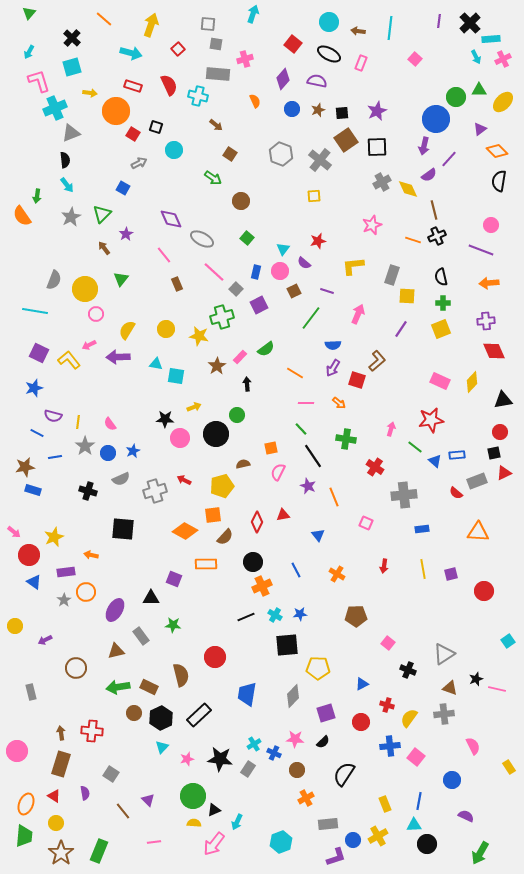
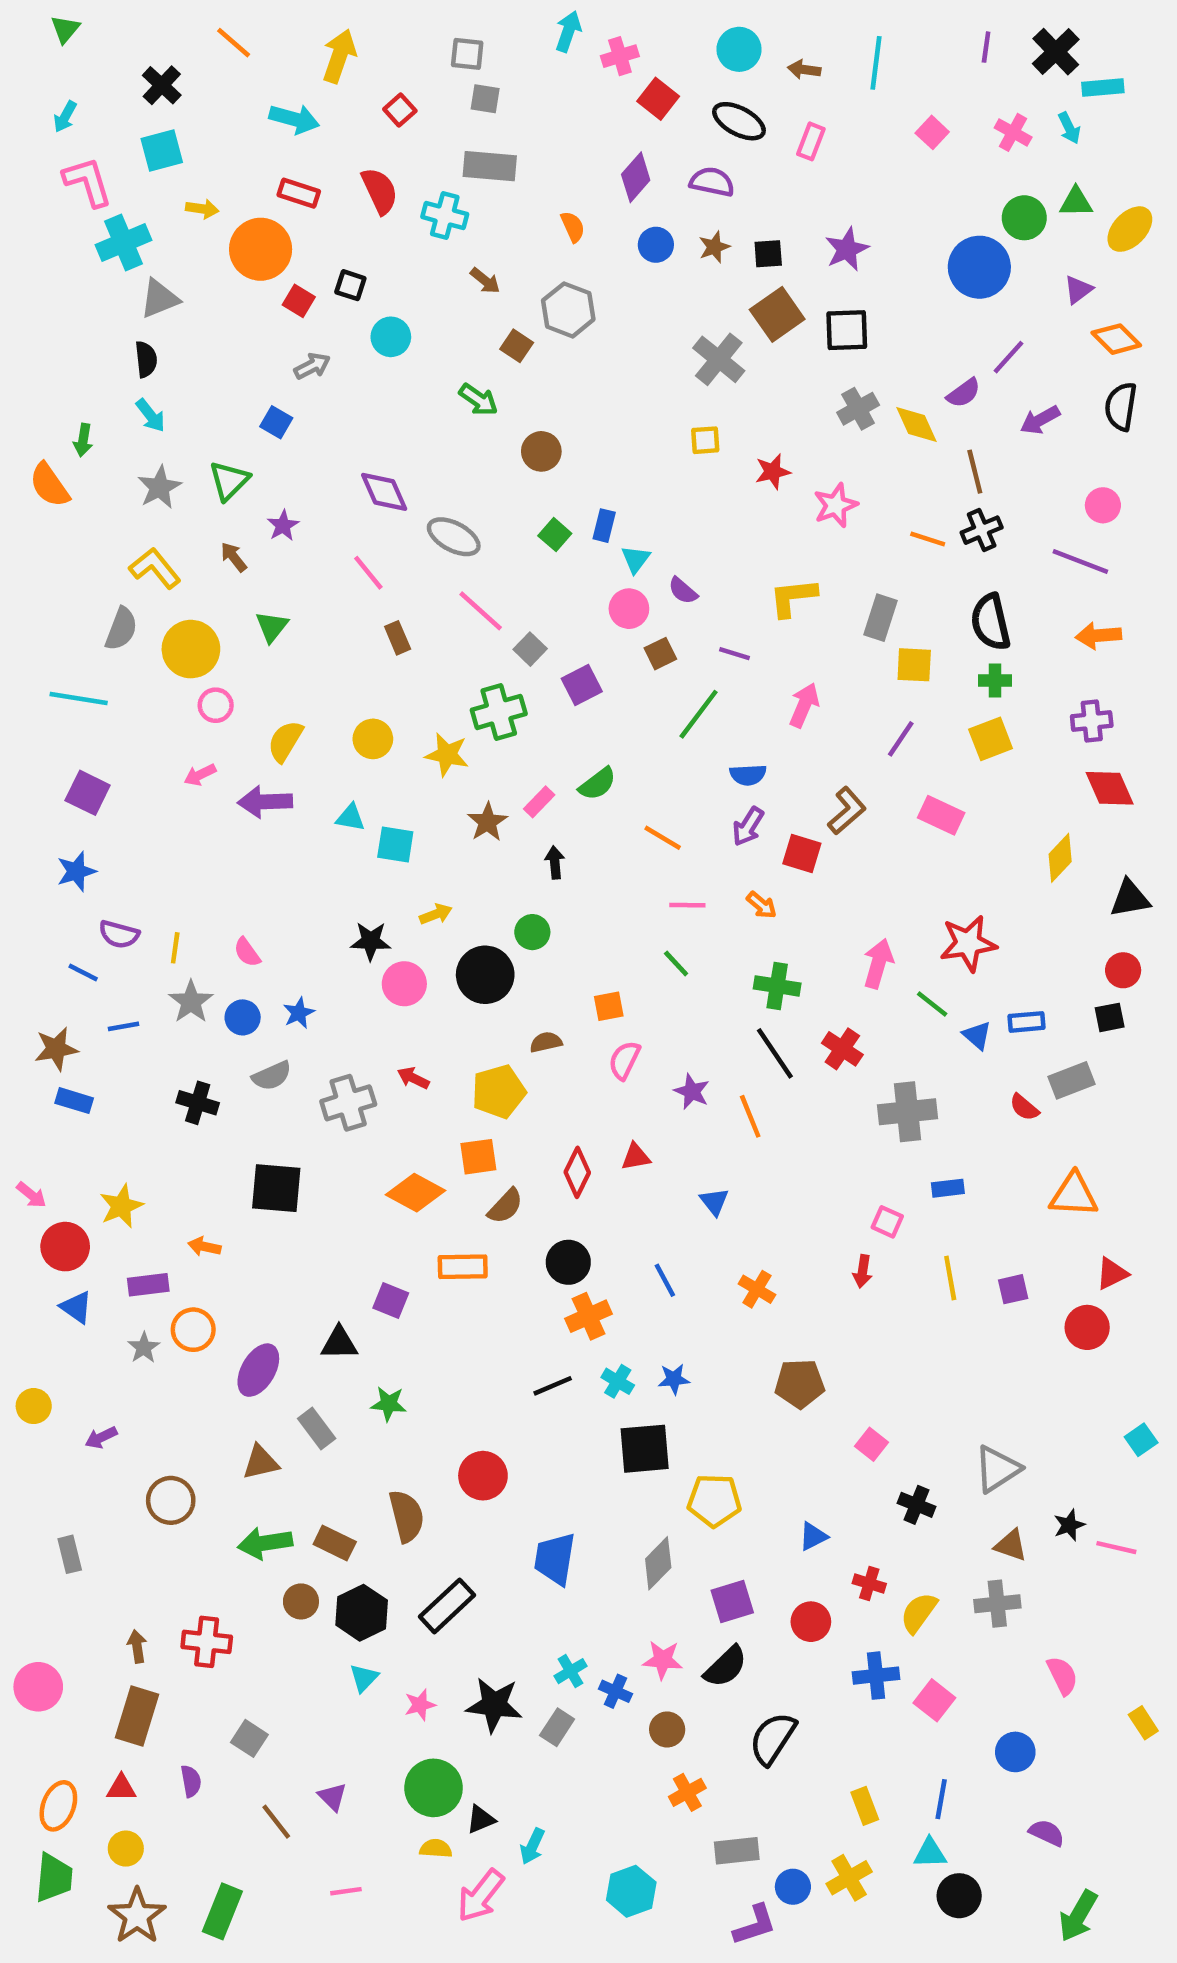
pink cross: (245, 59) -> (620, 56), moved
pink cross: (503, 59) -> (1013, 132), moved, turned -35
purple arrow: (424, 146) -> (1040, 420), moved, turned 48
gray hexagon: (281, 154) -> (568, 310), moved
red star: (318, 241) -> (773, 472), moved
blue rectangle: (256, 272) -> (604, 526), moved
black semicircle: (441, 277) -> (991, 622), size x1.4
yellow L-shape: (69, 360) -> (155, 568), moved
pink rectangle: (440, 381) -> (941, 815), moved
pink arrow: (391, 429) -> (878, 964), size x1.5
black line: (313, 456) -> (775, 1053), moved
red triangle: (504, 473) -> (1112, 1274), moved
pink square: (366, 523) -> (887, 1222), moved
black semicircle: (323, 742) -> (726, 1667), size x1.5
red triangle: (54, 796) -> (121, 1788), turned -32

